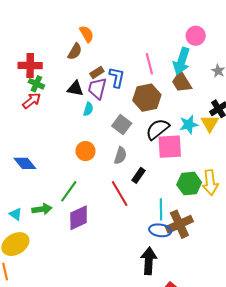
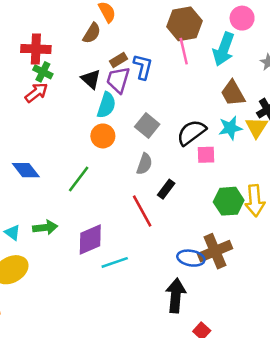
brown trapezoid: (182, 82) -> (233, 93), moved
black triangle: (75, 89) -> (91, 79), turned 30
brown hexagon: (147, 98) -> (184, 24), moved
cyan semicircle: (88, 109) -> (106, 105), size x1.5
pink square: (170, 147) -> (206, 155), size x0.6
orange circle: (85, 151) -> (103, 136), moved
green line: (69, 191) -> (79, 179), moved
cyan line: (161, 209) -> (115, 262), moved, turned 70

